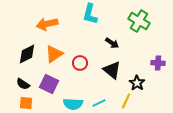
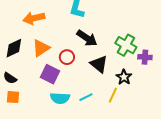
green cross: (139, 21) -> (126, 45), moved
black arrow: (112, 43) -> (87, 38), moved, size x1.5
purple square: (49, 84) -> (50, 74), moved

